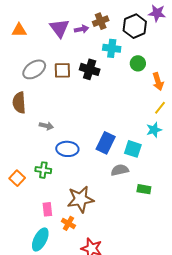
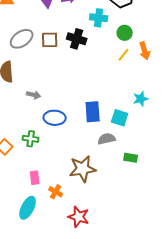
yellow line: (160, 108) -> (124, 55), moved
blue rectangle: (106, 143) -> (93, 112), turned -30
brown star: (81, 199) -> (83, 169), moved

